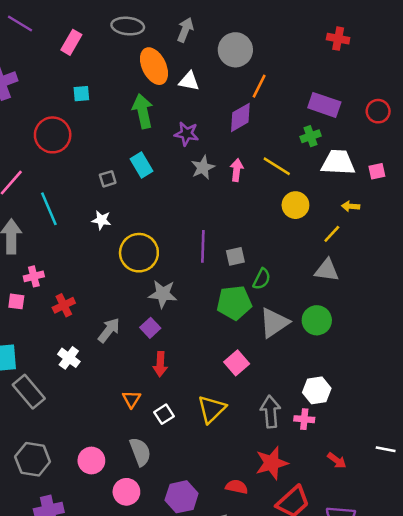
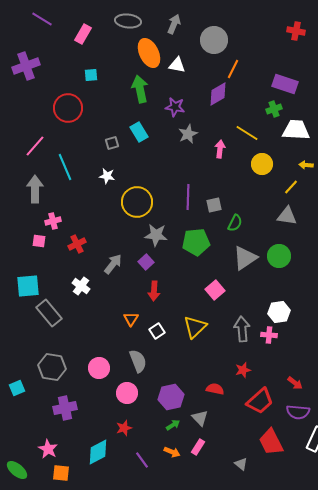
pink arrow: (237, 170) -> (220, 149), moved
green pentagon: (234, 303) -> (196, 242), moved
red arrow: (337, 461) -> (295, 383), moved
red star: (272, 463) -> (243, 370), size x0.6

